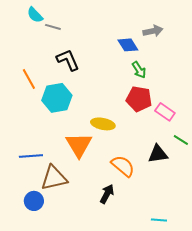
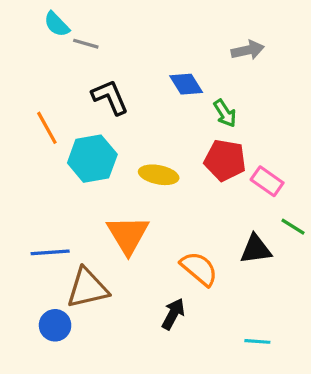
blue diamond: (128, 45) -> (186, 84), moved
yellow ellipse: (103, 124) -> (159, 175), moved
cyan line: (159, 220) -> (257, 341), moved

